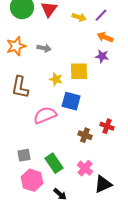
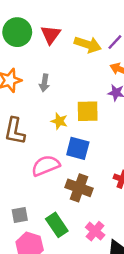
yellow arrow: (79, 17) -> (88, 44), size x1.5
gray arrow: (44, 48) -> (44, 83), turned 88
brown cross: (85, 135) -> (79, 188), moved, size x1.5

